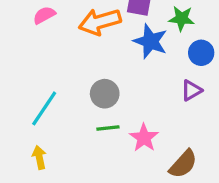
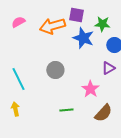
cyan line: (44, 108) -> (18, 79), turned -60
green line: (108, 128) -> (66, 110), moved
pink star: (144, 138) -> (90, 89), moved

